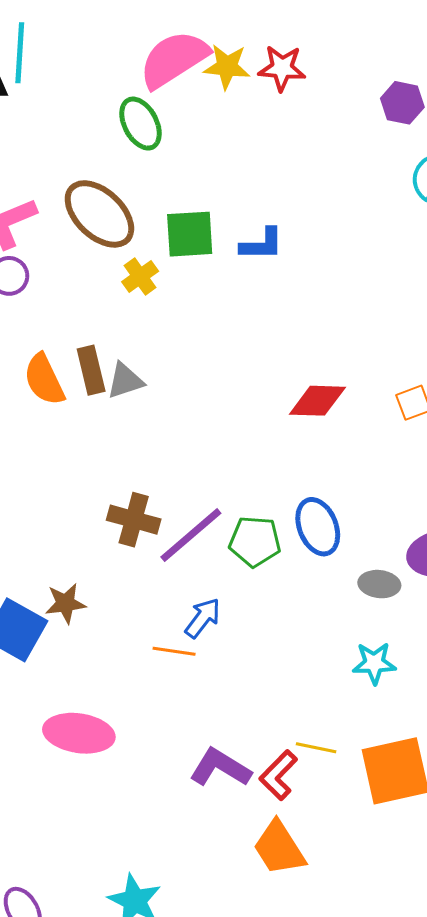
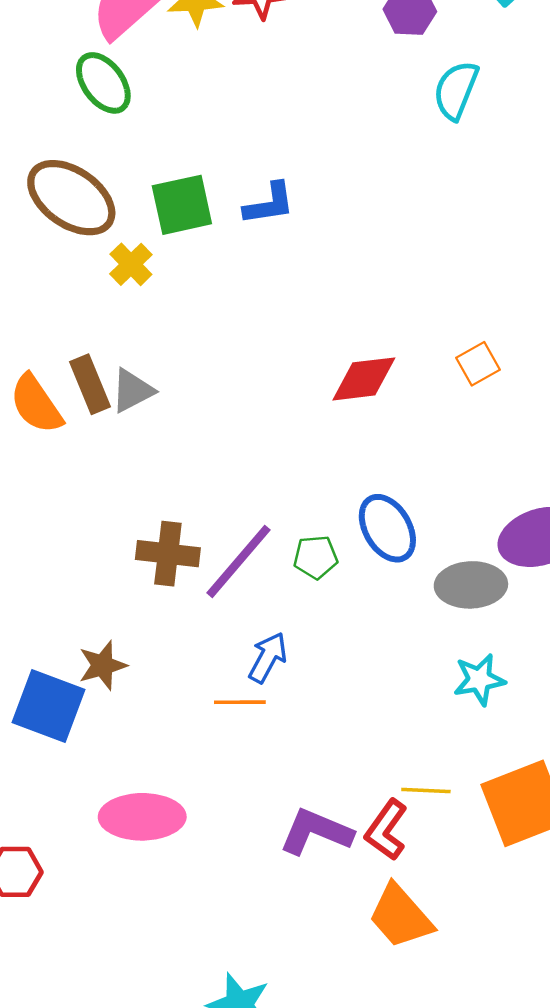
green pentagon: (255, 541) -> (316, 557), size x0.7
gray ellipse: (379, 584) -> (471, 585), size x1.4

